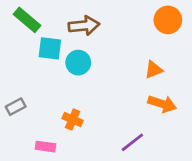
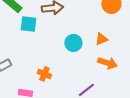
cyan circle: (78, 63) -> (73, 43), moved

